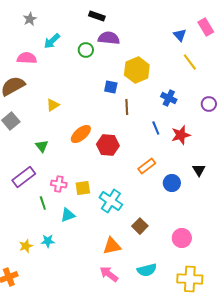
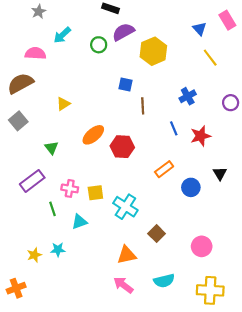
purple semicircle: (109, 38) -> (123, 32), turned -35
yellow hexagon: (137, 70) -> (153, 51), moved
blue cross: (169, 98) -> (188, 96), turned 35

